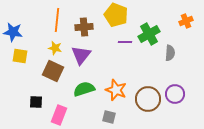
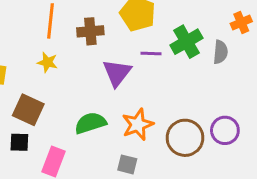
gray semicircle: (170, 53) -> (220, 52), moved
purple triangle: (81, 55) -> (117, 73), moved
brown square: (53, 71) -> (28, 110), moved
orange star: (116, 90) -> (138, 124), turned 30

